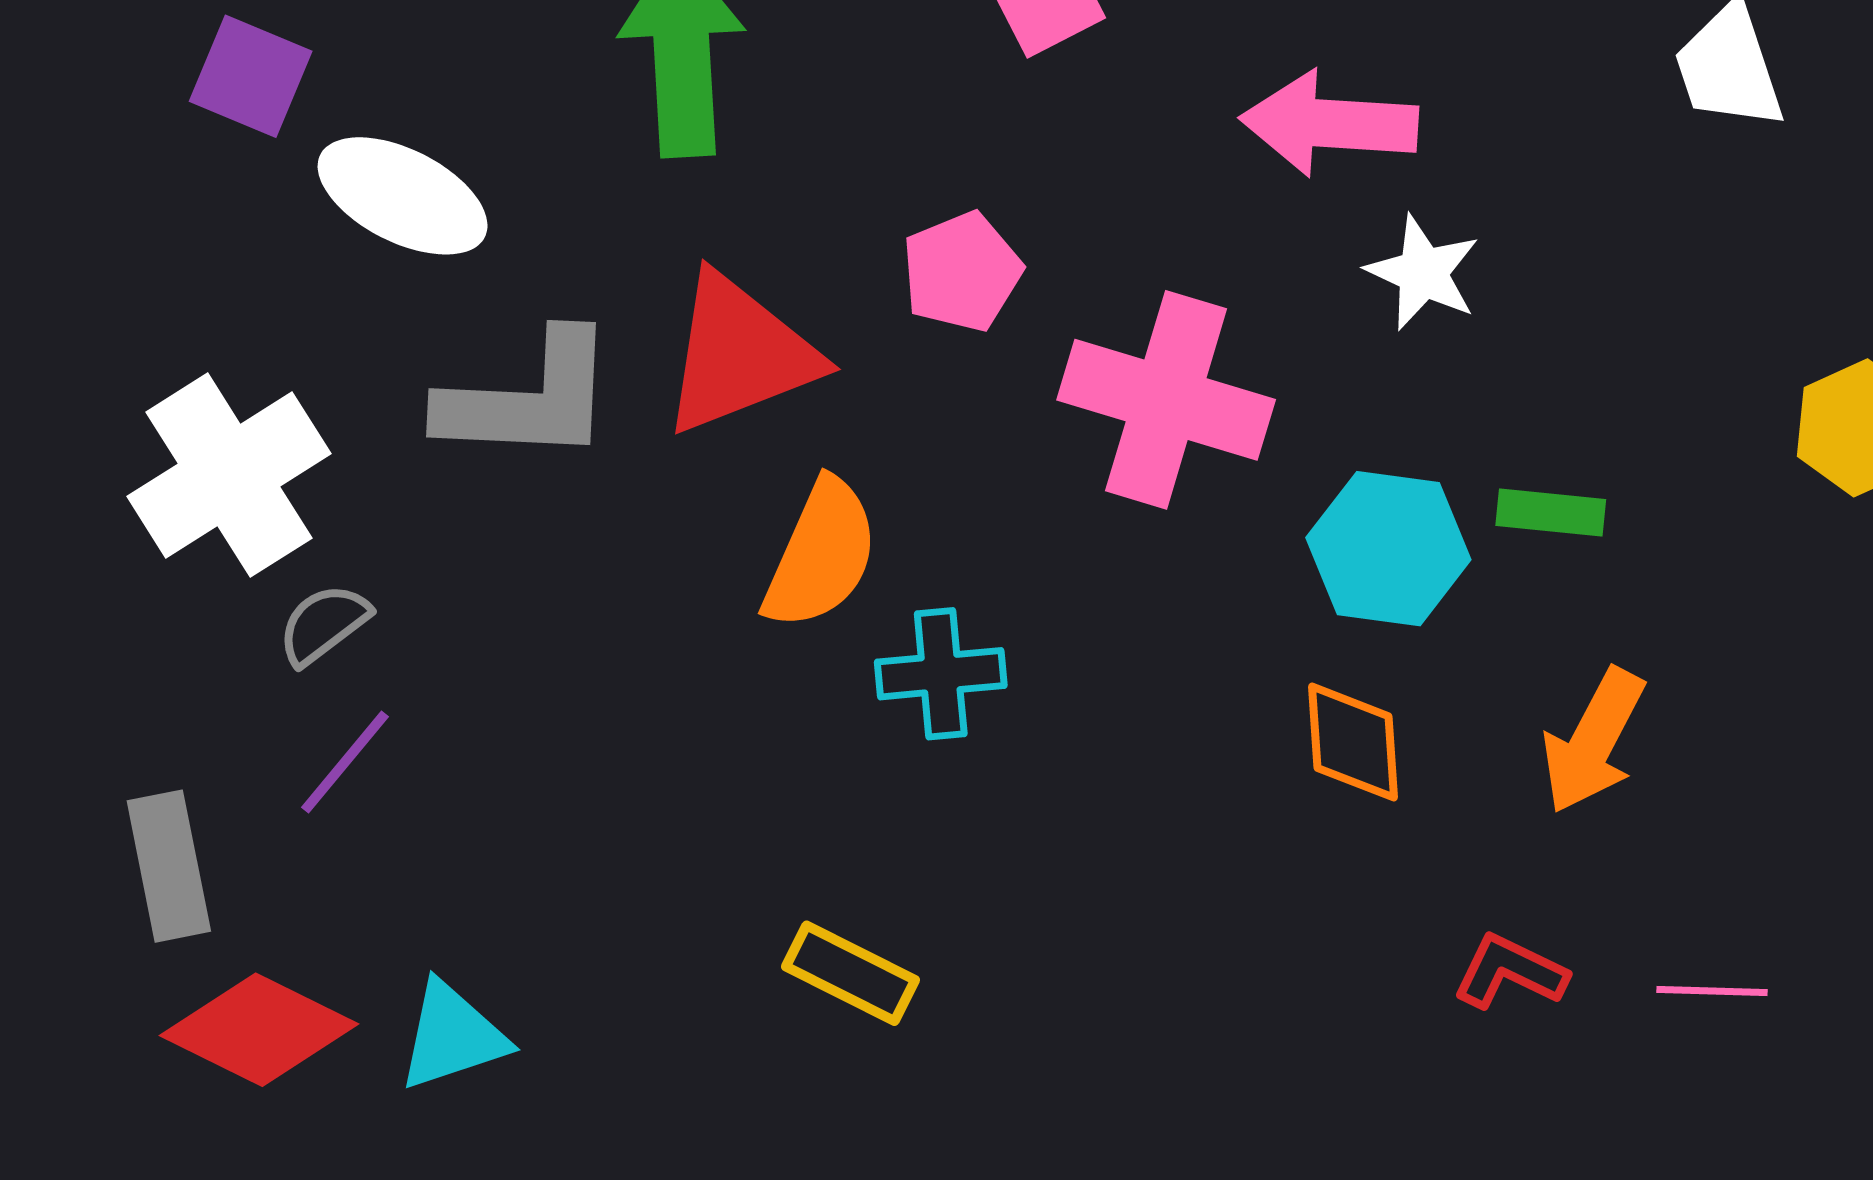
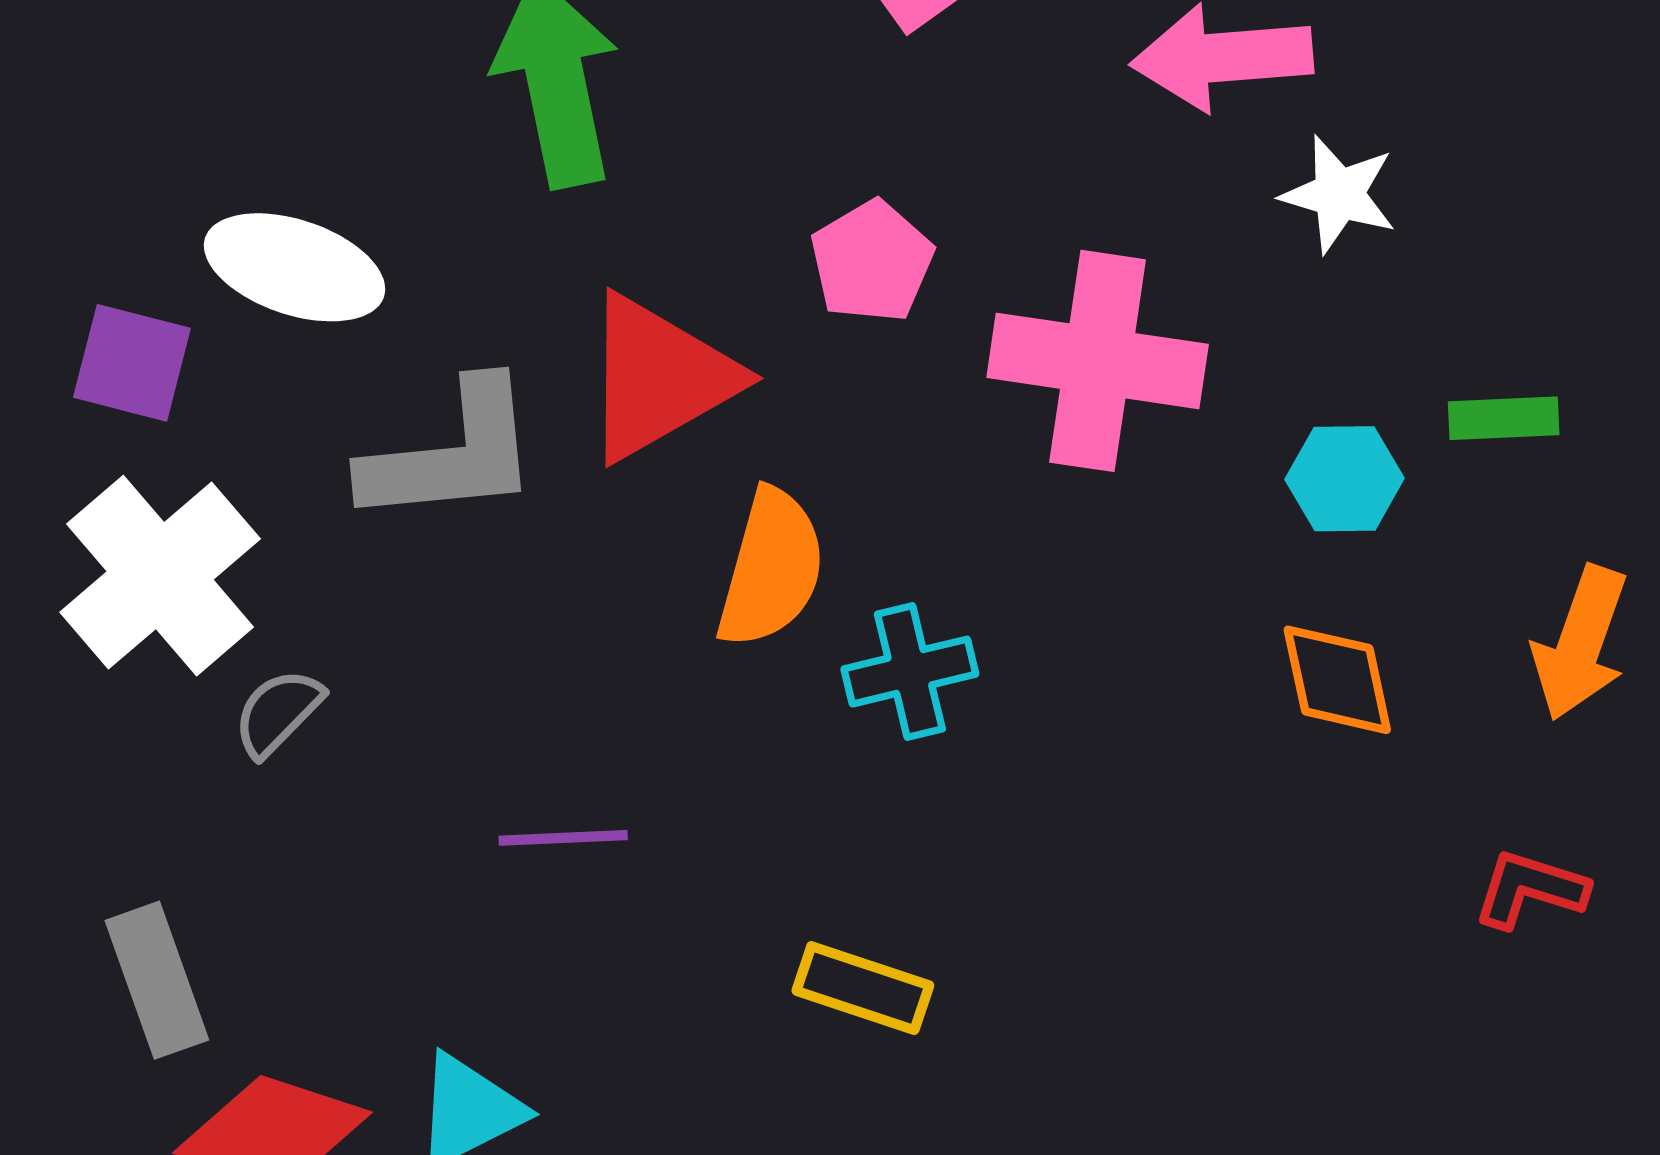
purple square: (251, 76) -> (132, 363), moved
cyan hexagon: (1388, 549) -> (1345, 479), size x0.7
purple line: (345, 762) -> (563, 838), moved, turned 56

